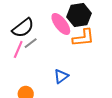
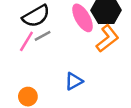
orange L-shape: (83, 38) -> (107, 39), turned -40

